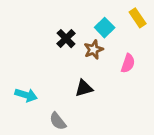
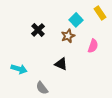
black cross: (66, 39) -> (38, 30), moved
black triangle: (84, 88) -> (61, 64), turned 40

